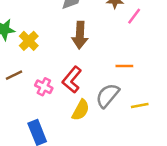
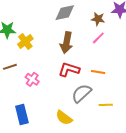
pink line: (134, 16) -> (98, 38), moved
red L-shape: (72, 80) -> (69, 70), moved, turned 60
yellow semicircle: (81, 110) -> (64, 118), moved, turned 90

